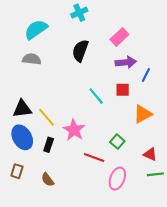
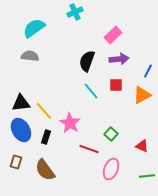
black semicircle: (80, 51) -> (87, 61), moved
blue line: (146, 75) -> (148, 71), moved
orange triangle: (143, 114) -> (142, 95), moved
green line: (155, 174) -> (147, 176), moved
brown semicircle: (48, 180) -> (45, 170), size x1.6

